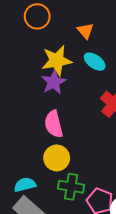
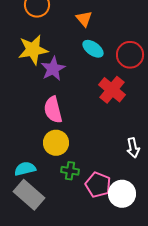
yellow star: (57, 61) -> (33, 50), moved
green cross: (71, 187) -> (70, 171), size x0.7

